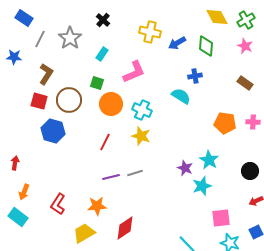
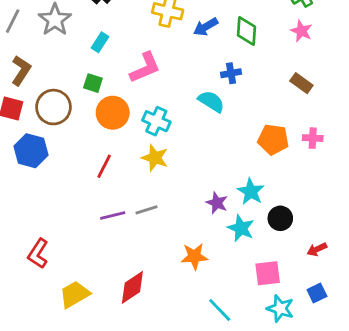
black circle: (250, 171) -> (280, 218), moved
cyan star: (202, 186) -> (241, 228), turned -30
orange star: (97, 206) -> (194, 256), moved

